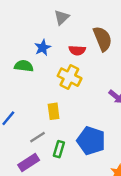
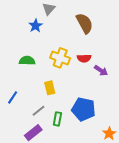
blue star: (43, 48) -> (36, 26), moved
red semicircle: (77, 50) -> (84, 58), moved
green semicircle: (24, 66) -> (27, 61), moved

